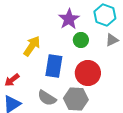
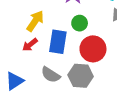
green circle: (81, 40) -> (80, 23), moved
red arrow: (12, 80) -> (30, 45), moved

